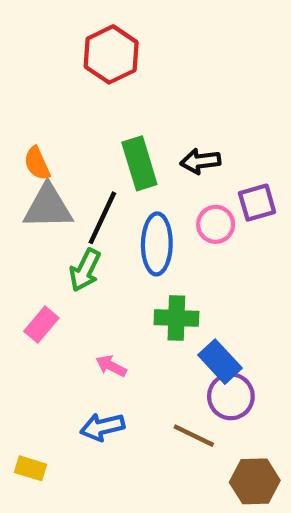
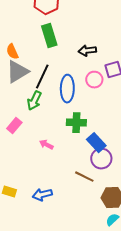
green rectangle: (139, 163) -> (49, 36), moved
gray triangle: (48, 207) -> (17, 72), turned -30
blue arrow: (102, 427) -> (42, 195), moved

